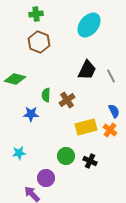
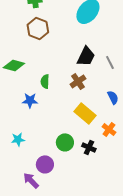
brown cross: (67, 100) -> (78, 81), moved
yellow rectangle: (86, 127) -> (85, 113), turned 55
orange cross: (110, 130) -> (109, 129), moved

